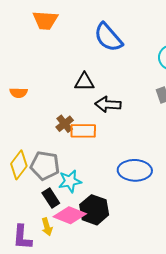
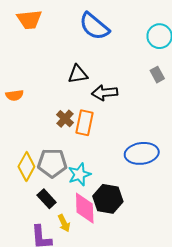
orange rectangle: (83, 131) -> (84, 123), turned -70
black rectangle: (51, 198) -> (47, 199), moved
pink diamond: (70, 215) -> (85, 208), turned 76

